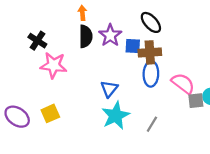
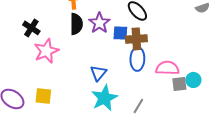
pink star: (54, 65) -> (46, 51), turned -30
pink semicircle: (183, 83) -> (167, 68), turned -35
yellow square: (50, 113) -> (43, 96), turned 30

